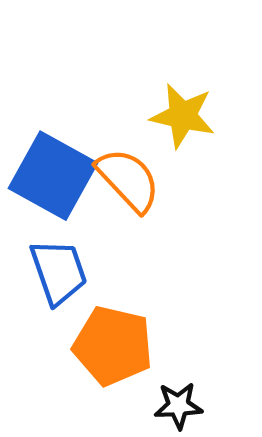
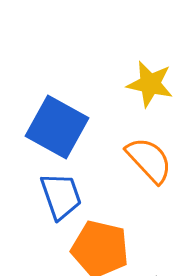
orange semicircle: (128, 180) -> (149, 160), moved

